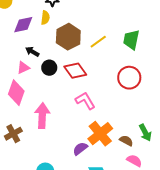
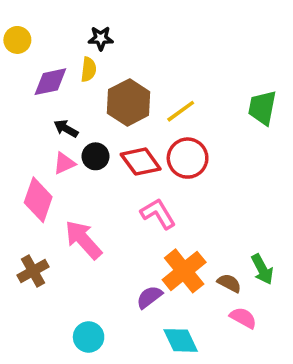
green trapezoid: (131, 40) -> (262, 108), moved
pink triangle: (23, 68) -> (64, 163), moved
red circle: (129, 78) -> (188, 158), moved
pink arrow: (42, 116) -> (83, 240), turned -45

